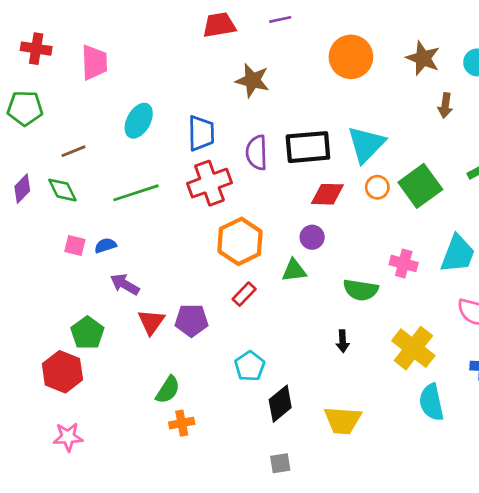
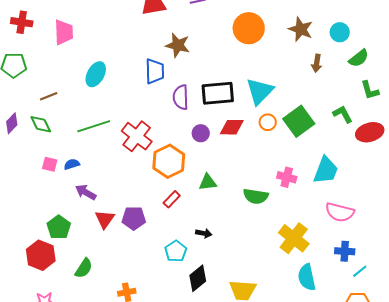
blue trapezoid: (201, 133) -> (155, 71), moved
red cross: (209, 183) -> (137, 136), moved, turned -32
purple circle: (312, 237) -> (201, 133), moved
black arrow: (343, 341) -> (204, 233), moved, turned -77
green semicircle: (168, 390) -> (84, 268), moved

